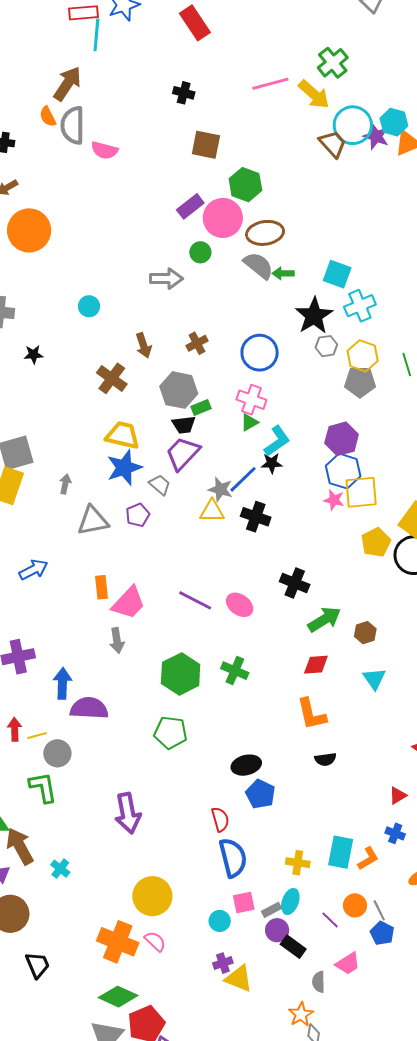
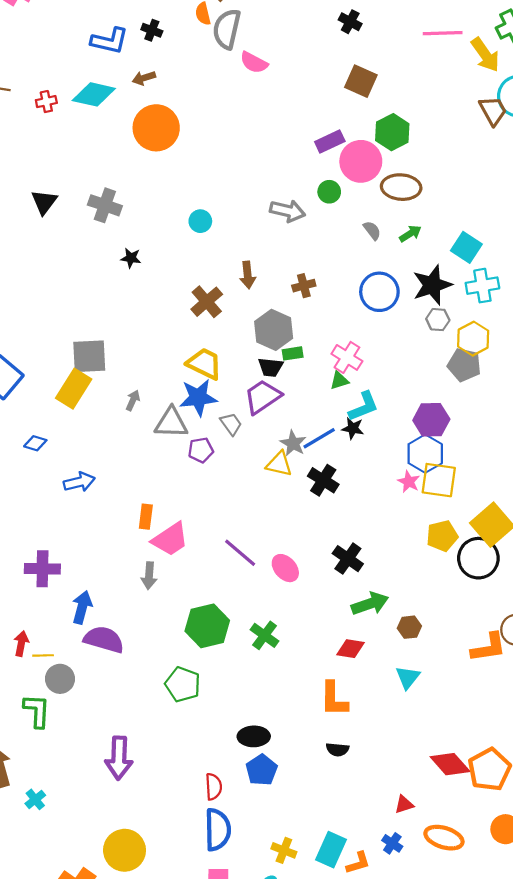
gray semicircle: (259, 266) -> (372, 230), moved, size x0.6
green arrow: (283, 273) -> (410, 234), turned 135
blue circle: (260, 353) -> (379, 292), moved
gray triangle: (93, 521) -> (171, 423), moved

